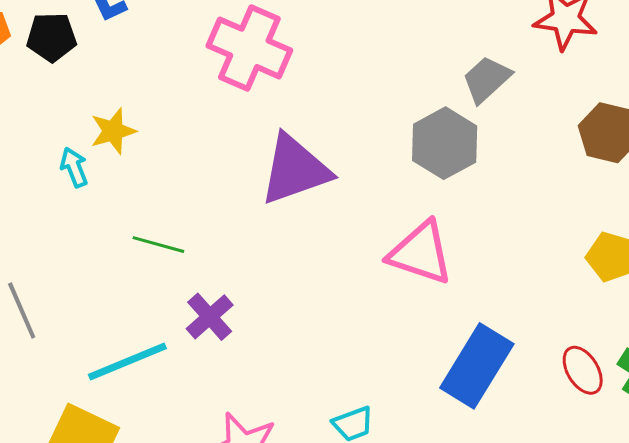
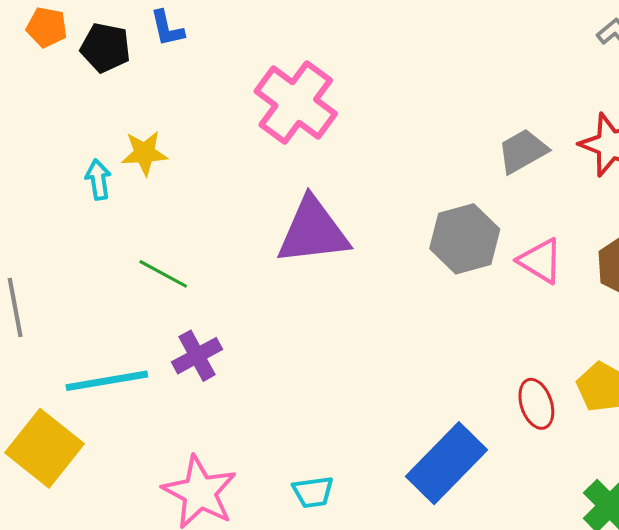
gray trapezoid: (487, 79) -> (523, 151), moved
pink triangle: (421, 253) -> (540, 261), moved, size x0.7
red ellipse: (583, 370) -> (536, 404), moved

